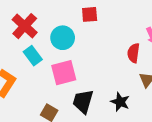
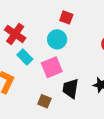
red square: (90, 14) -> (66, 17), turned 32
cyan circle: (63, 38) -> (57, 39), moved

